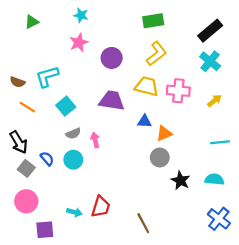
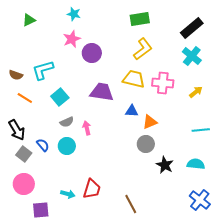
purple circle: (112, 58) -> (92, 53), moved

